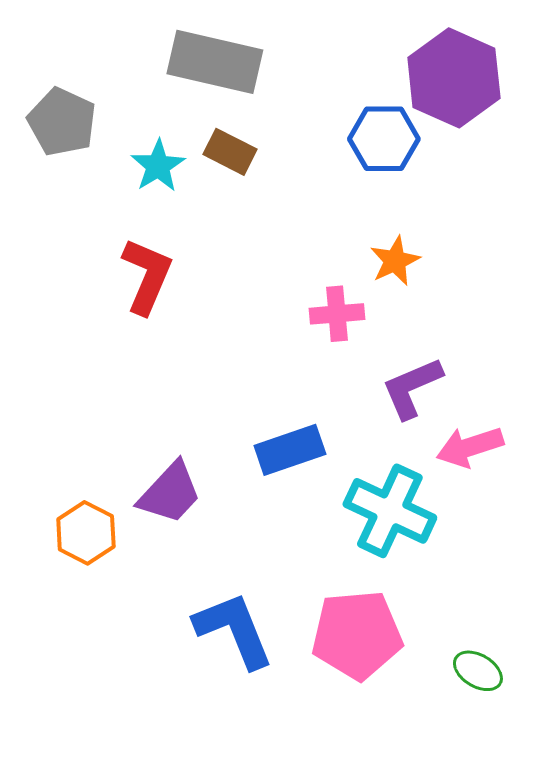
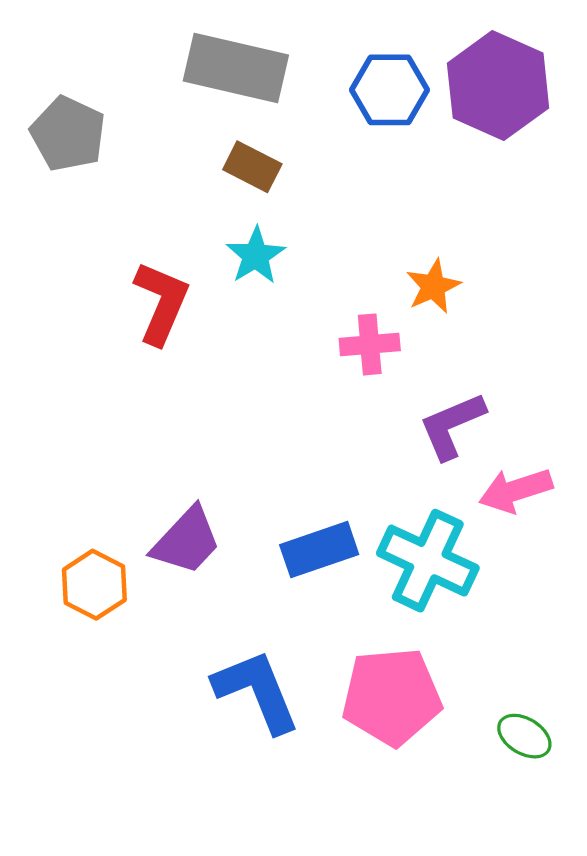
blue hexagon: (384, 139) -> (389, 90), moved
cyan star: (158, 166) -> (256, 256), moved
blue rectangle: (290, 450) -> (319, 550), moved

